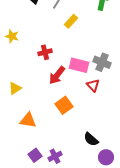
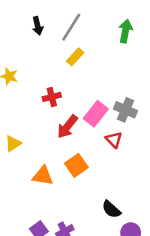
yellow rectangle: (71, 21) -> (75, 57), moved
pink rectangle: (79, 65) -> (96, 114), turned -66
orange triangle: (28, 120) -> (43, 176), moved

